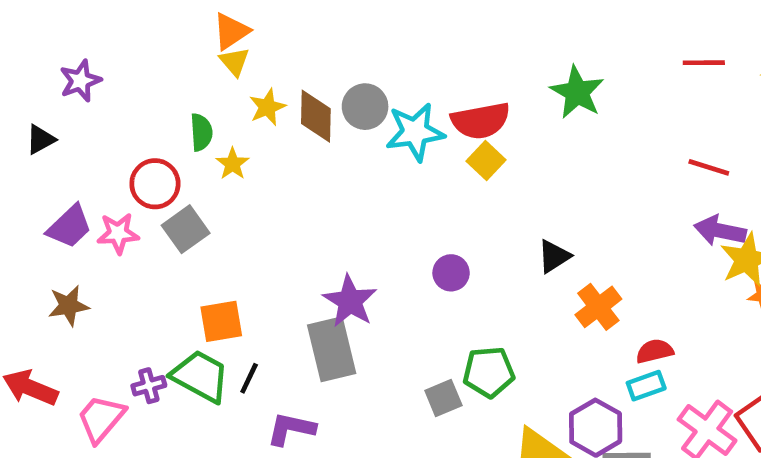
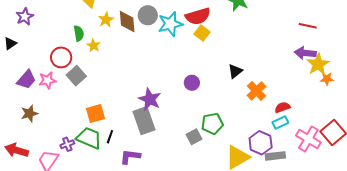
red line: (709, 167) -> (308, 26), moved

